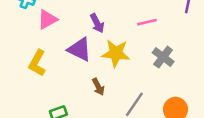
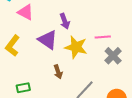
pink triangle: (47, 19) -> (26, 12), turned 48
pink line: (147, 22) -> (103, 37), moved

